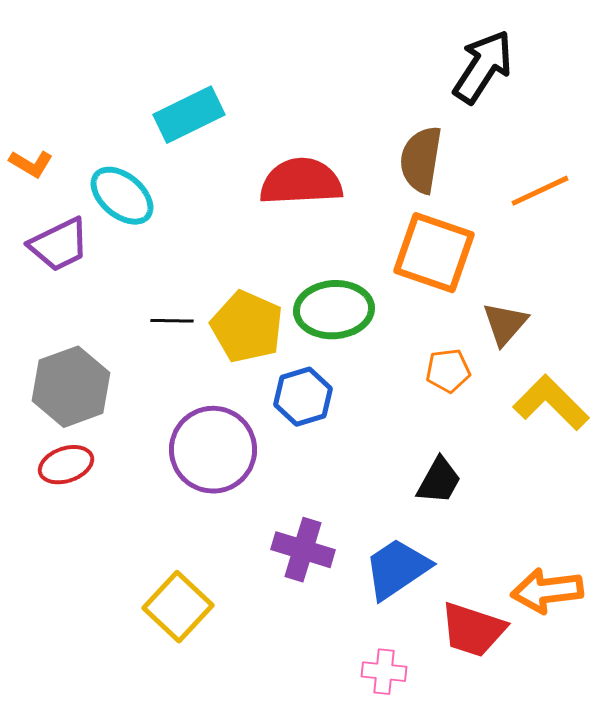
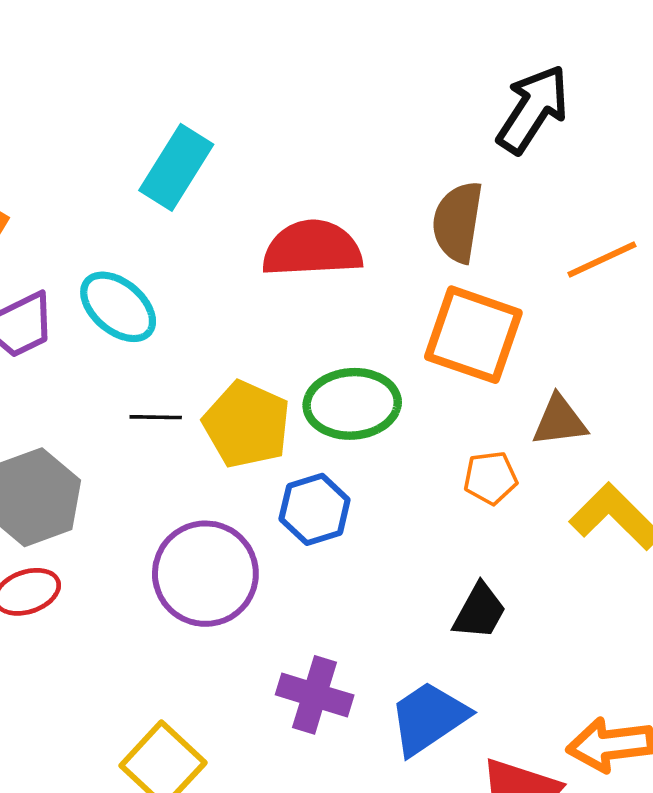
cyan rectangle: (189, 115) -> (176, 167), turned -32
cyan ellipse: (122, 196) -> (118, 307), moved
brown triangle: (505, 324) -> (560, 421), turned 42

